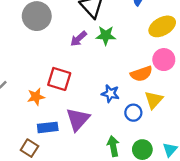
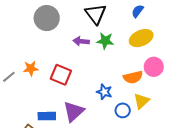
yellow ellipse: (162, 26) -> (141, 38), moved
purple arrow: (79, 39) -> (81, 41), turned 42
orange star: (36, 97) -> (31, 68), moved

